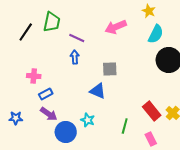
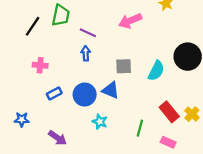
cyan semicircle: (156, 34) -> (156, 71), moved
pink cross: (34, 76) -> (40, 65), moved
purple arrow: (49, 114) -> (57, 138), moved
blue circle: (66, 132) -> (85, 95), moved
pink rectangle: (151, 139) -> (168, 142), turned -40

